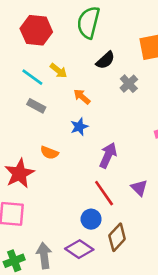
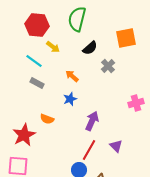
yellow arrow: (58, 71) -> (53, 47), moved
red line: (104, 193) -> (89, 150), turned 65

